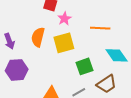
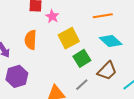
orange line: (100, 28) -> (103, 16), moved
yellow square: (64, 43) -> (69, 38), moved

